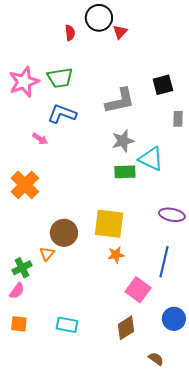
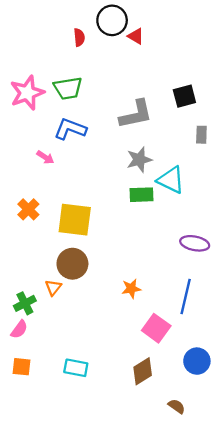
red triangle: (120, 32) -> (136, 36), turned -42
orange cross: (25, 185) -> (28, 209), size x0.7
yellow square: (109, 224) -> (75, 220), moved

